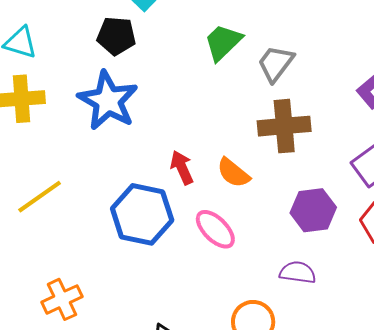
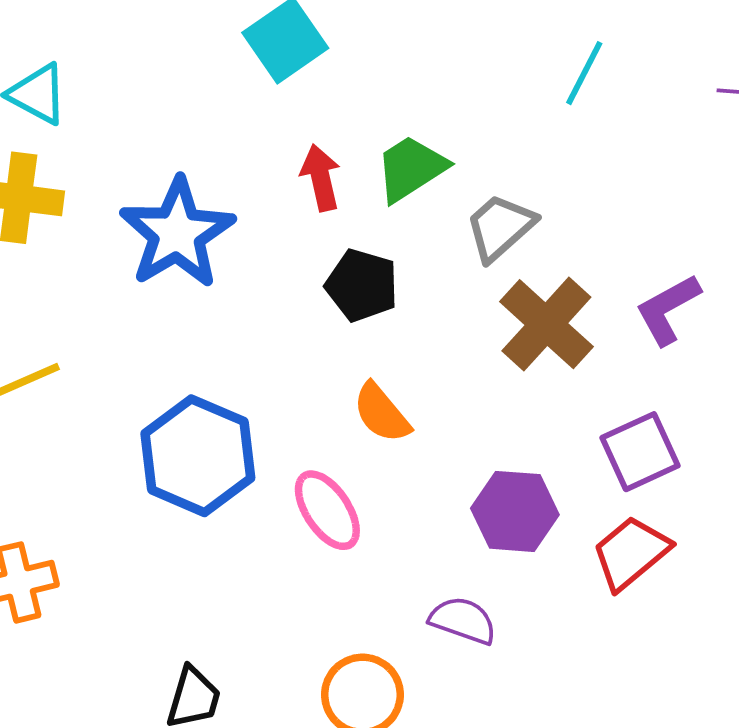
black pentagon: (116, 36) -> (362, 285), moved
brown cross: (284, 126) -> (546, 324), moved, turned 36
red arrow: (182, 167) -> (321, 178), moved

